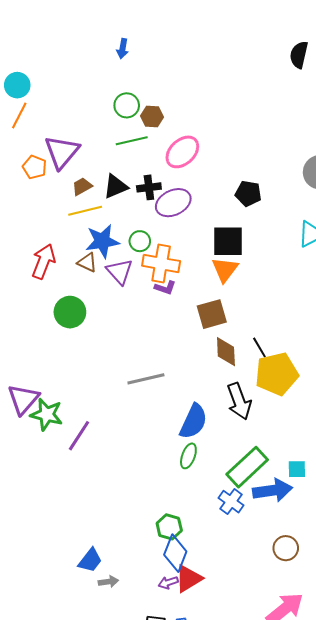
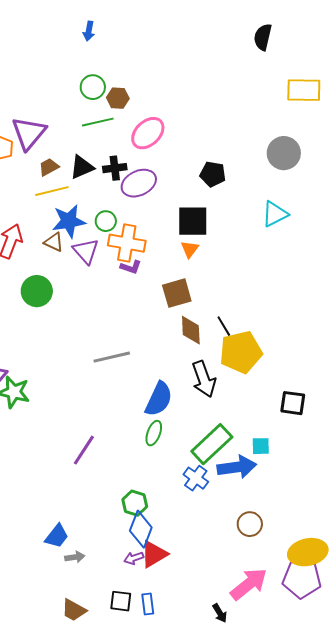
orange triangle: (225, 270) -> (190, 249), size x0.7
purple line: (79, 436) -> (84, 450), moved

